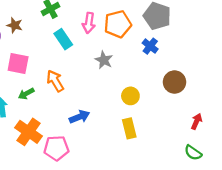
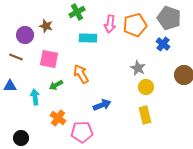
cyan rectangle: (63, 39) -> (88, 38), turned -54
gray star: (104, 60) -> (138, 68), moved
orange cross: (29, 132) -> (58, 118), size x0.7

